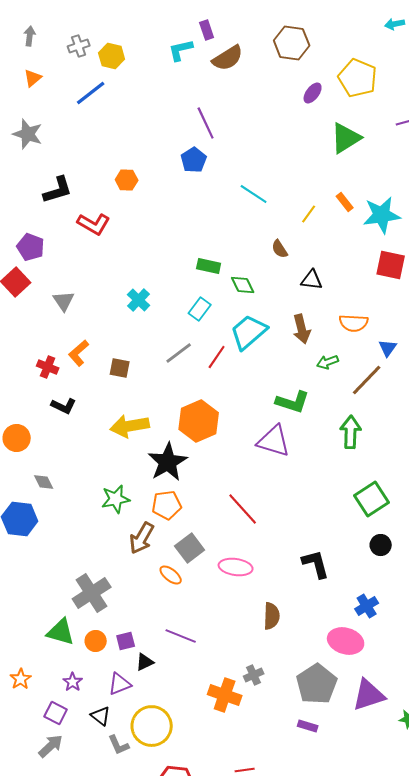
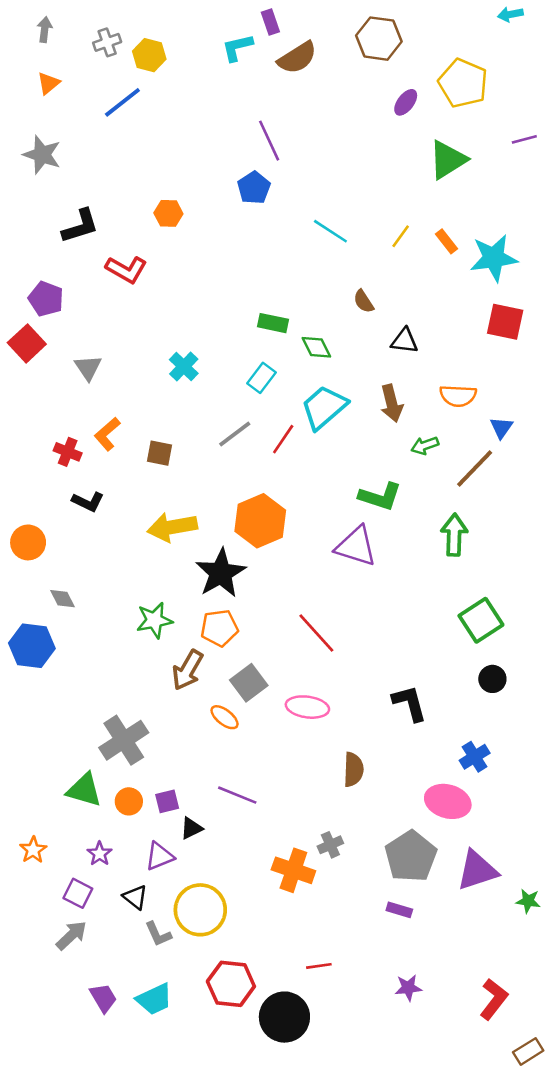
yellow line: (309, 214) -> (401, 236), moved

